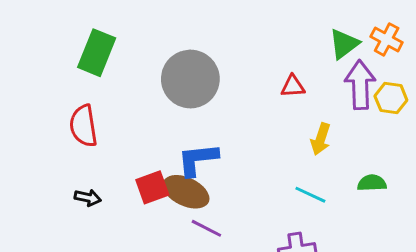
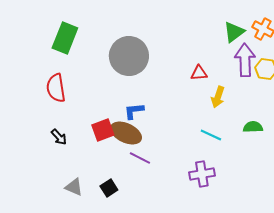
red triangle: (293, 86) -> (199, 73), moved
blue L-shape: (198, 160) -> (134, 111), size x0.7
black arrow: (88, 198) -> (59, 137), turned 36

